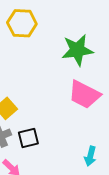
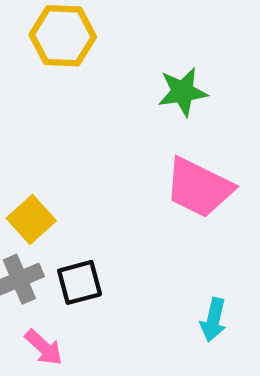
green star: (77, 50) -> (183, 92), size x0.7

